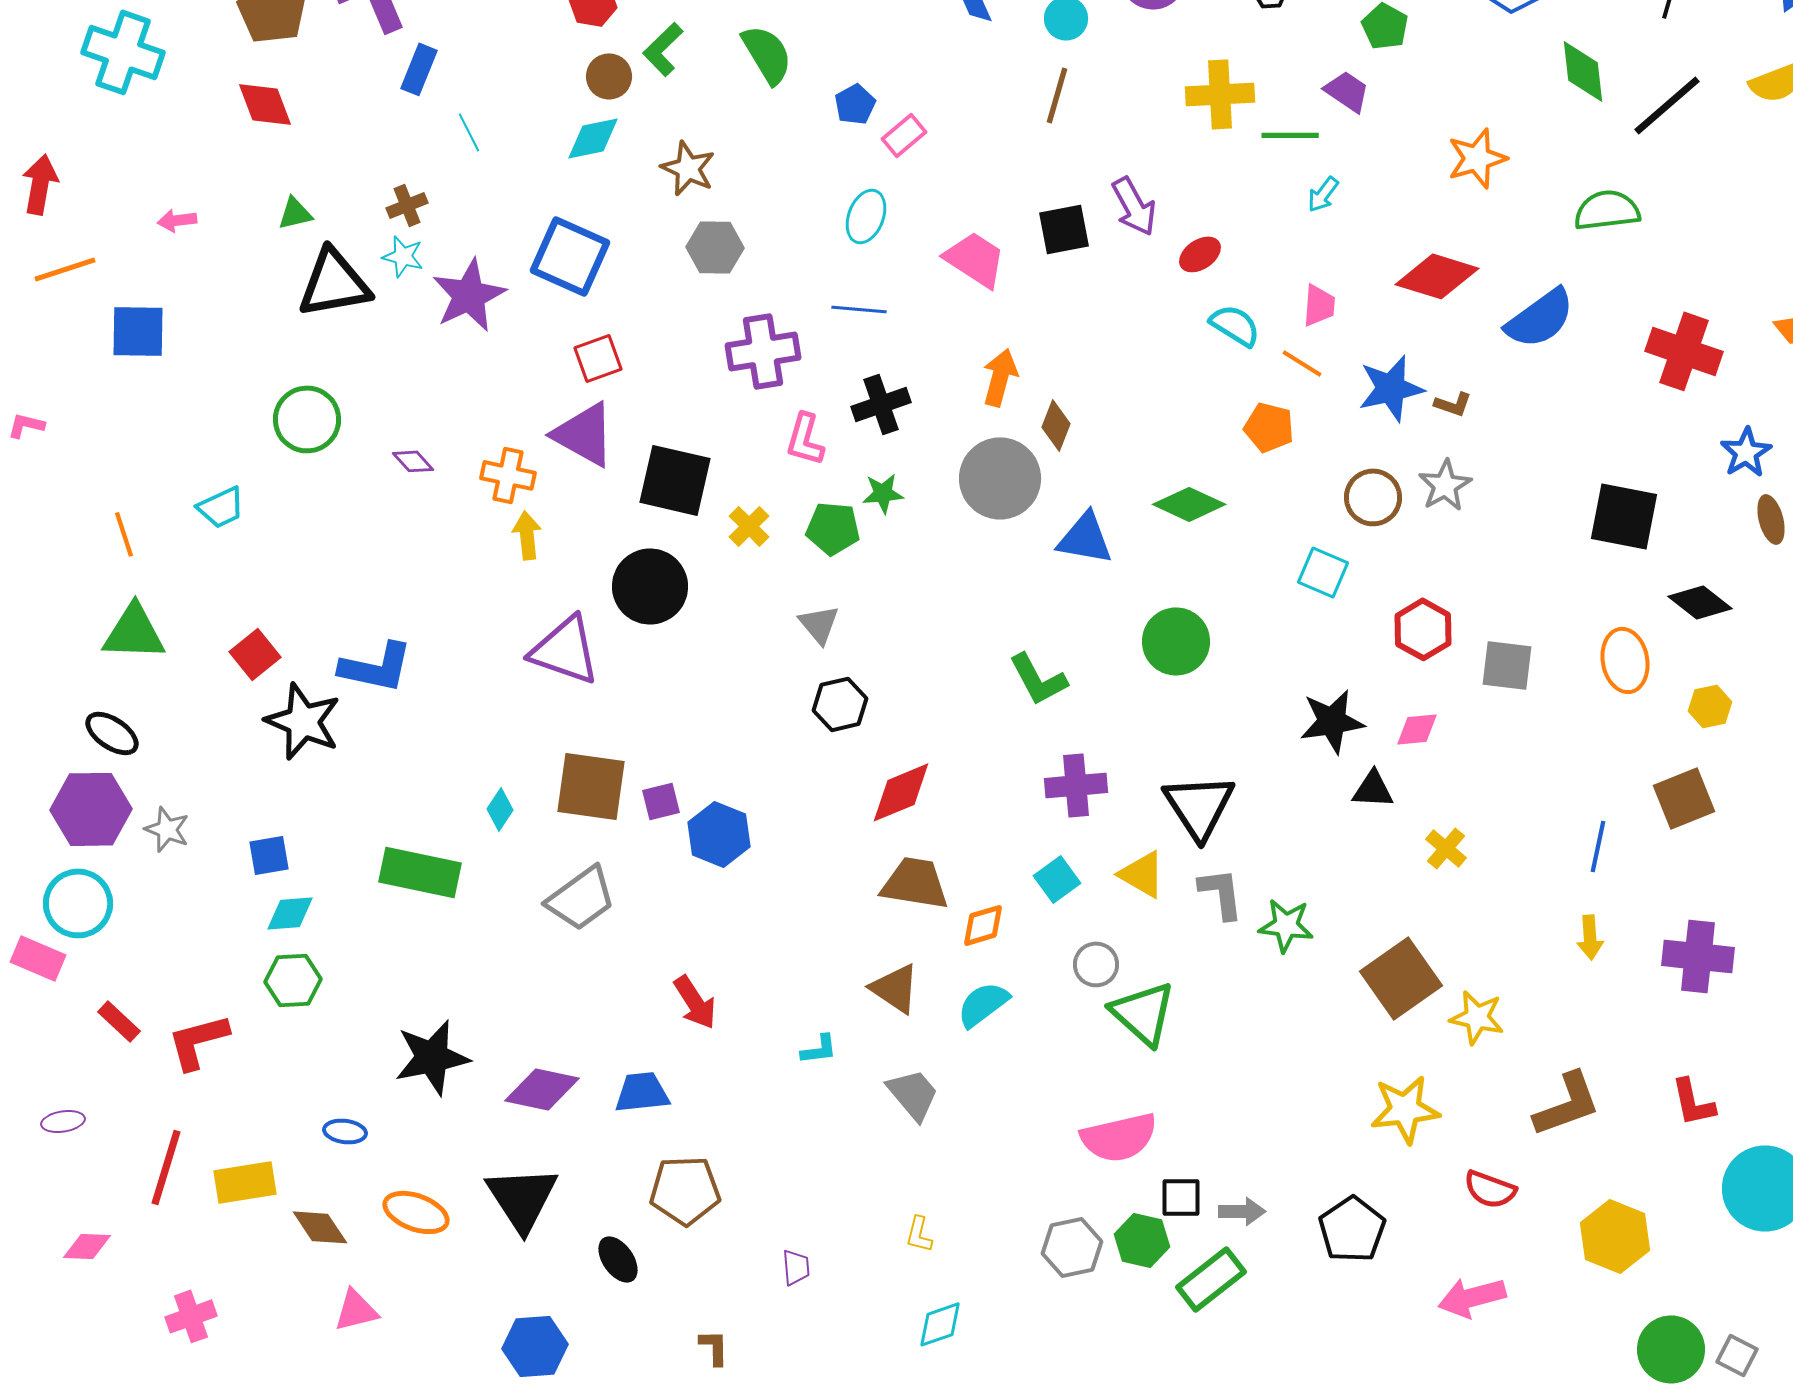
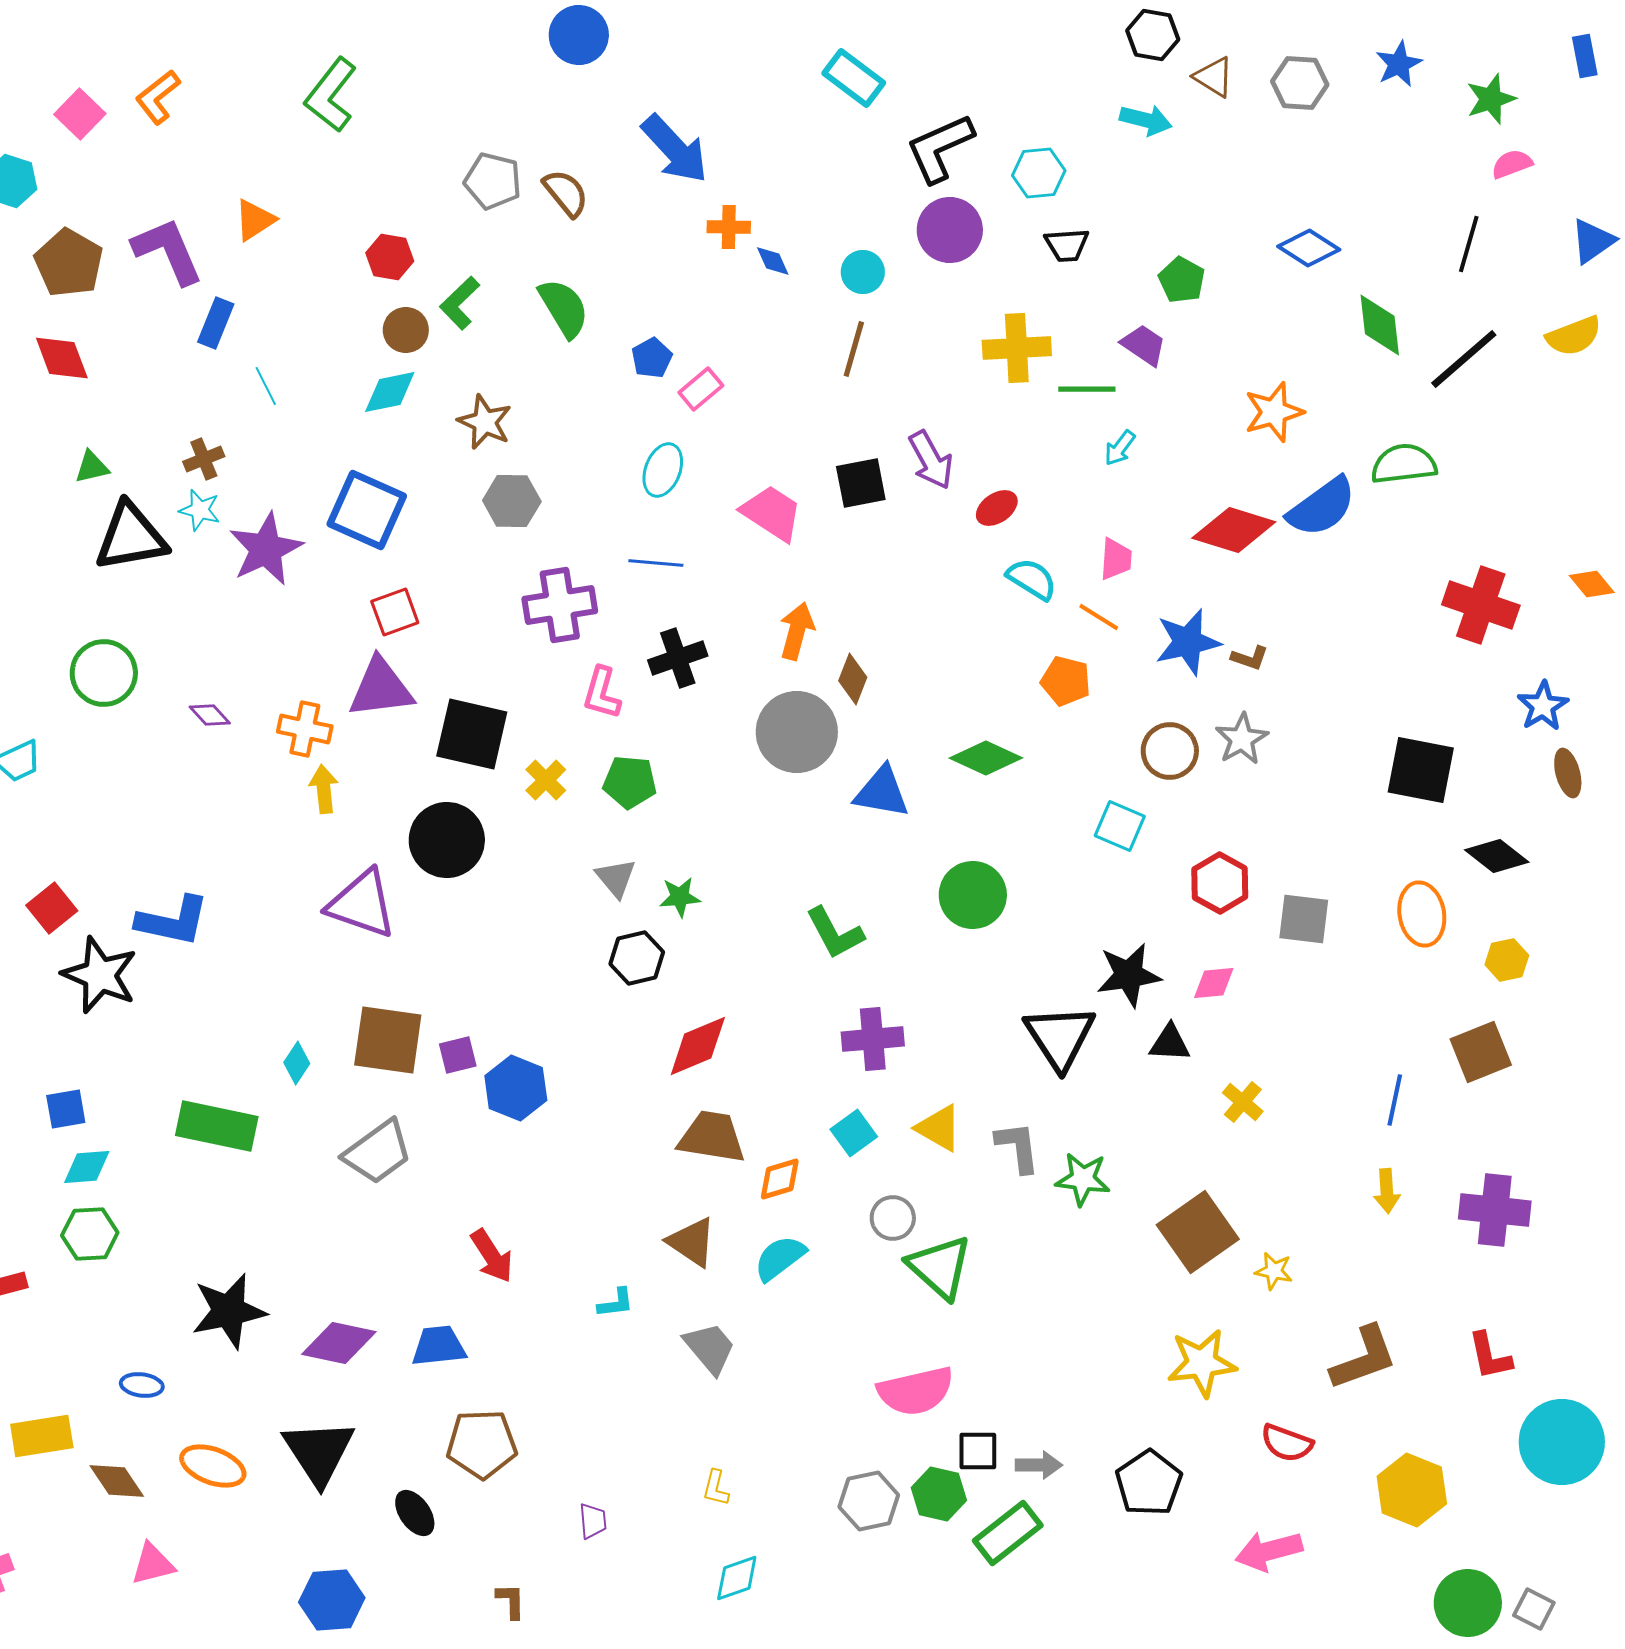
blue semicircle: (1540, 318) -> (1322, 507), moved
purple triangle: (584, 434) -> (381, 688), turned -36
green star: (883, 493) -> (680, 897), moved
black triangle: (1199, 806) -> (1060, 1037), moved
yellow star: (1477, 1017) -> (1274, 1271), size x0.7

